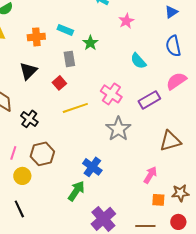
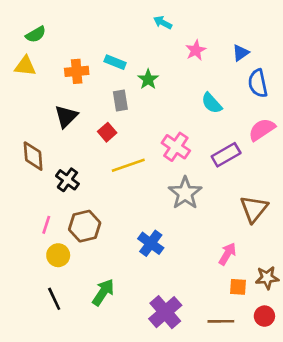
blue triangle: (171, 12) -> (241, 53), moved
brown triangle: (170, 141) -> (254, 209), turned -35
green arrow: (76, 191) -> (103, 292), moved

